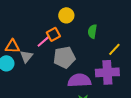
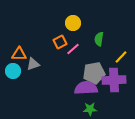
pink line: (43, 41) -> (73, 49), moved
gray triangle: (26, 56) -> (33, 64), turned 32
gray pentagon: (64, 57) -> (94, 73), moved

